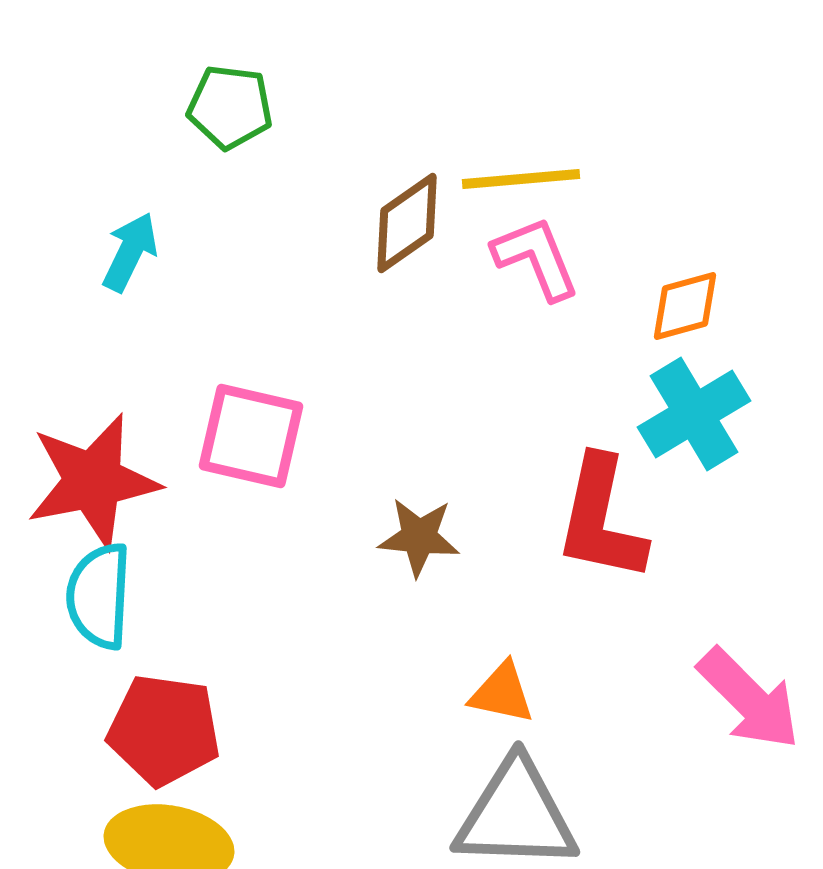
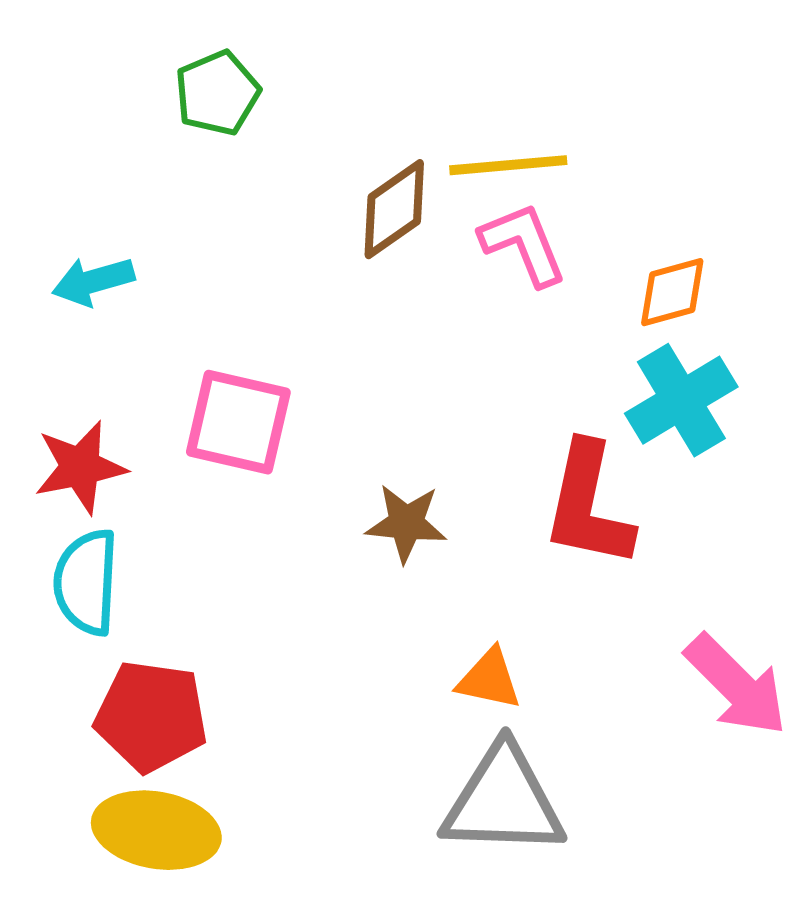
green pentagon: (230, 107) -> (217, 93), turned -30
cyan arrow: (130, 252) -> (93, 281), moved, turned -132
red star: (93, 481) -> (80, 467), size x0.7

